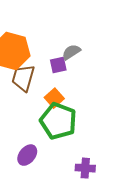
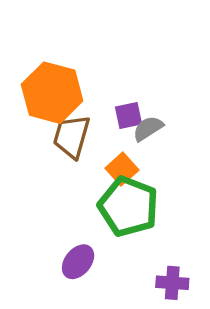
gray semicircle: (71, 52) -> (148, 128), moved

